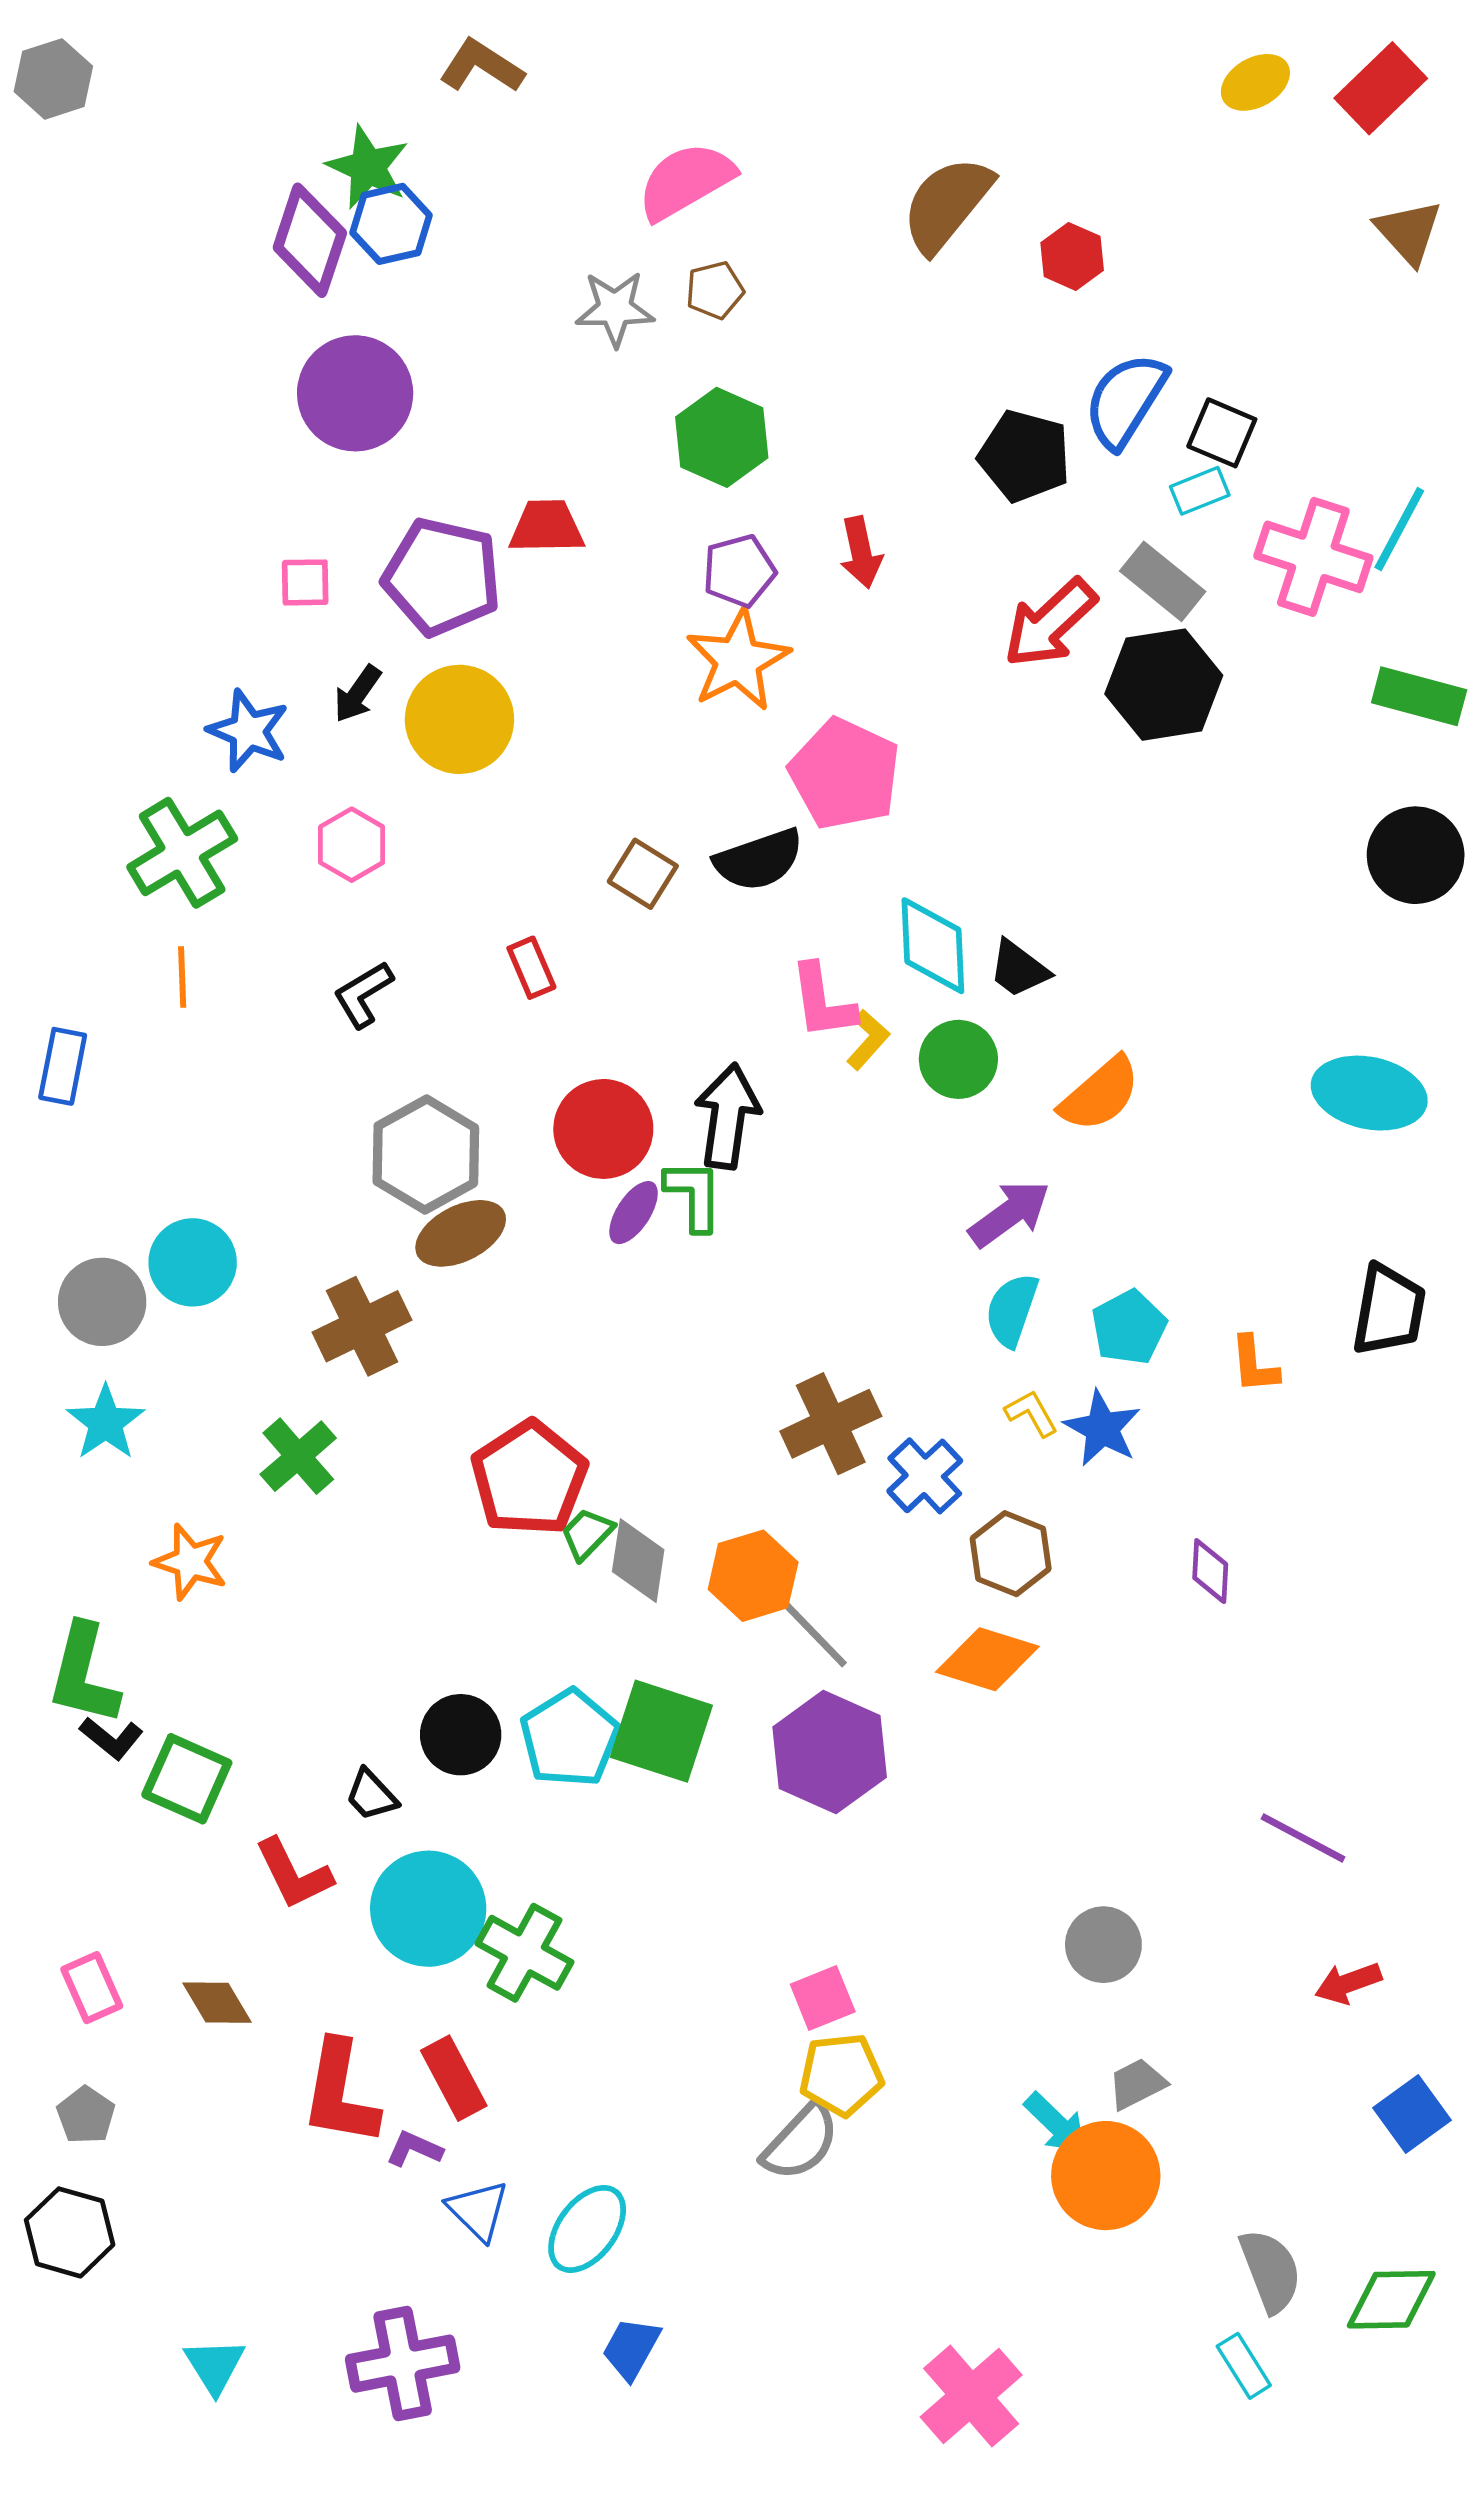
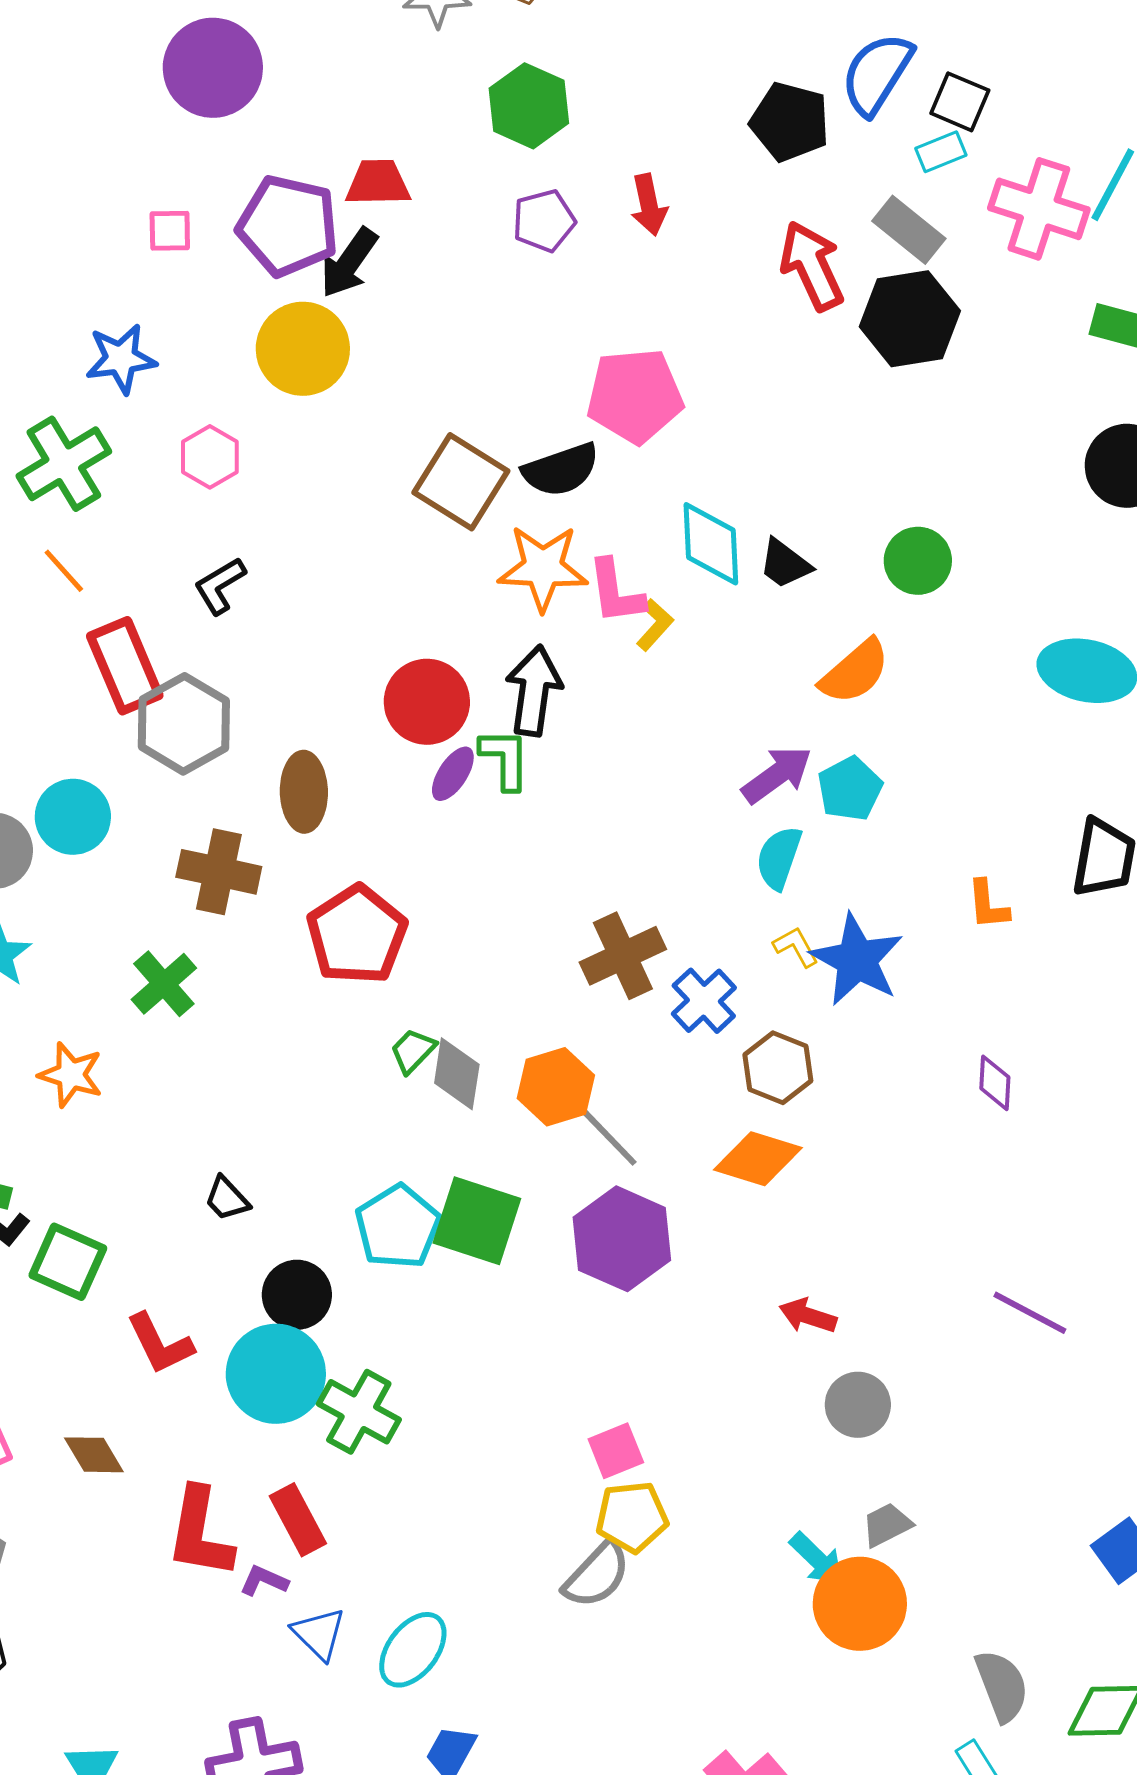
red arrow: (1050, 623) -> (812, 266), turned 108
orange star: (738, 660) -> (543, 568), moved, turned 30
black arrow: (357, 694) -> (349, 263), moved, size x1.4
blue star: (248, 731) -> (121, 359), turned -30
pink pentagon: (845, 774) -> (635, 396), turned -30
brown square: (643, 874) -> (461, 482), size x1.6
red rectangle: (531, 968) -> (125, 666), moved, size x1.8
orange line: (182, 977) -> (64, 571), turned -40
green circle: (958, 1059) -> (918, 561), moved
gray hexagon: (426, 1155) -> (184, 724), moved
brown ellipse: (461, 1233) -> (304, 792), turned -64
brown cross: (362, 1326) -> (219, 872), turned 38
cyan pentagon: (1129, 1327) -> (850, 789), moved
blue star: (1102, 1428) -> (857, 960), size x1.4
red pentagon: (529, 1478) -> (357, 935), moved
purple diamond: (1210, 1571) -> (995, 1083), moved
black circle: (461, 1735) -> (297, 1295), moved
black trapezoid: (371, 1795) -> (227, 1199), moved
red arrow: (1348, 1983) -> (808, 1316), moved, turned 38

